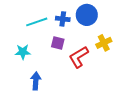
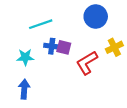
blue cross: (63, 19) -> (52, 46), moved
blue arrow: (36, 81) -> (24, 89), moved

